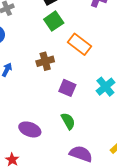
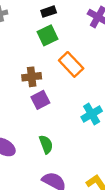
purple square: (67, 88) -> (40, 100), moved, turned 30

